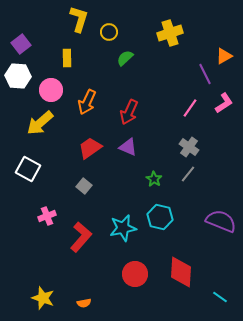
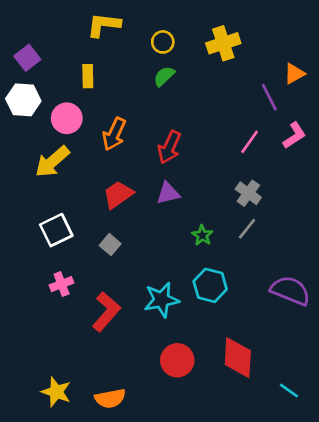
yellow L-shape: (79, 19) -> (104, 25), turned -100
yellow circle: (109, 32) -> (163, 42), moved
purple triangle: (128, 147) -> (168, 193), turned -36
white square: (28, 169) -> (56, 230), moved, turned 35
orange semicircle: (84, 303) -> (110, 398), size x1.6

